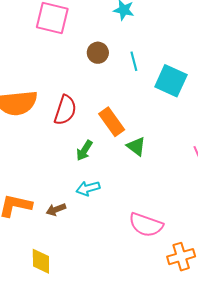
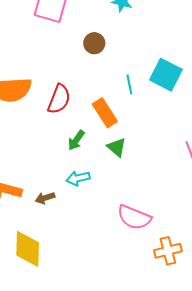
cyan line: (134, 61) -> (129, 84), moved
green triangle: (136, 146) -> (117, 147), moved
yellow diamond: (41, 261) -> (28, 249), size x1.4

